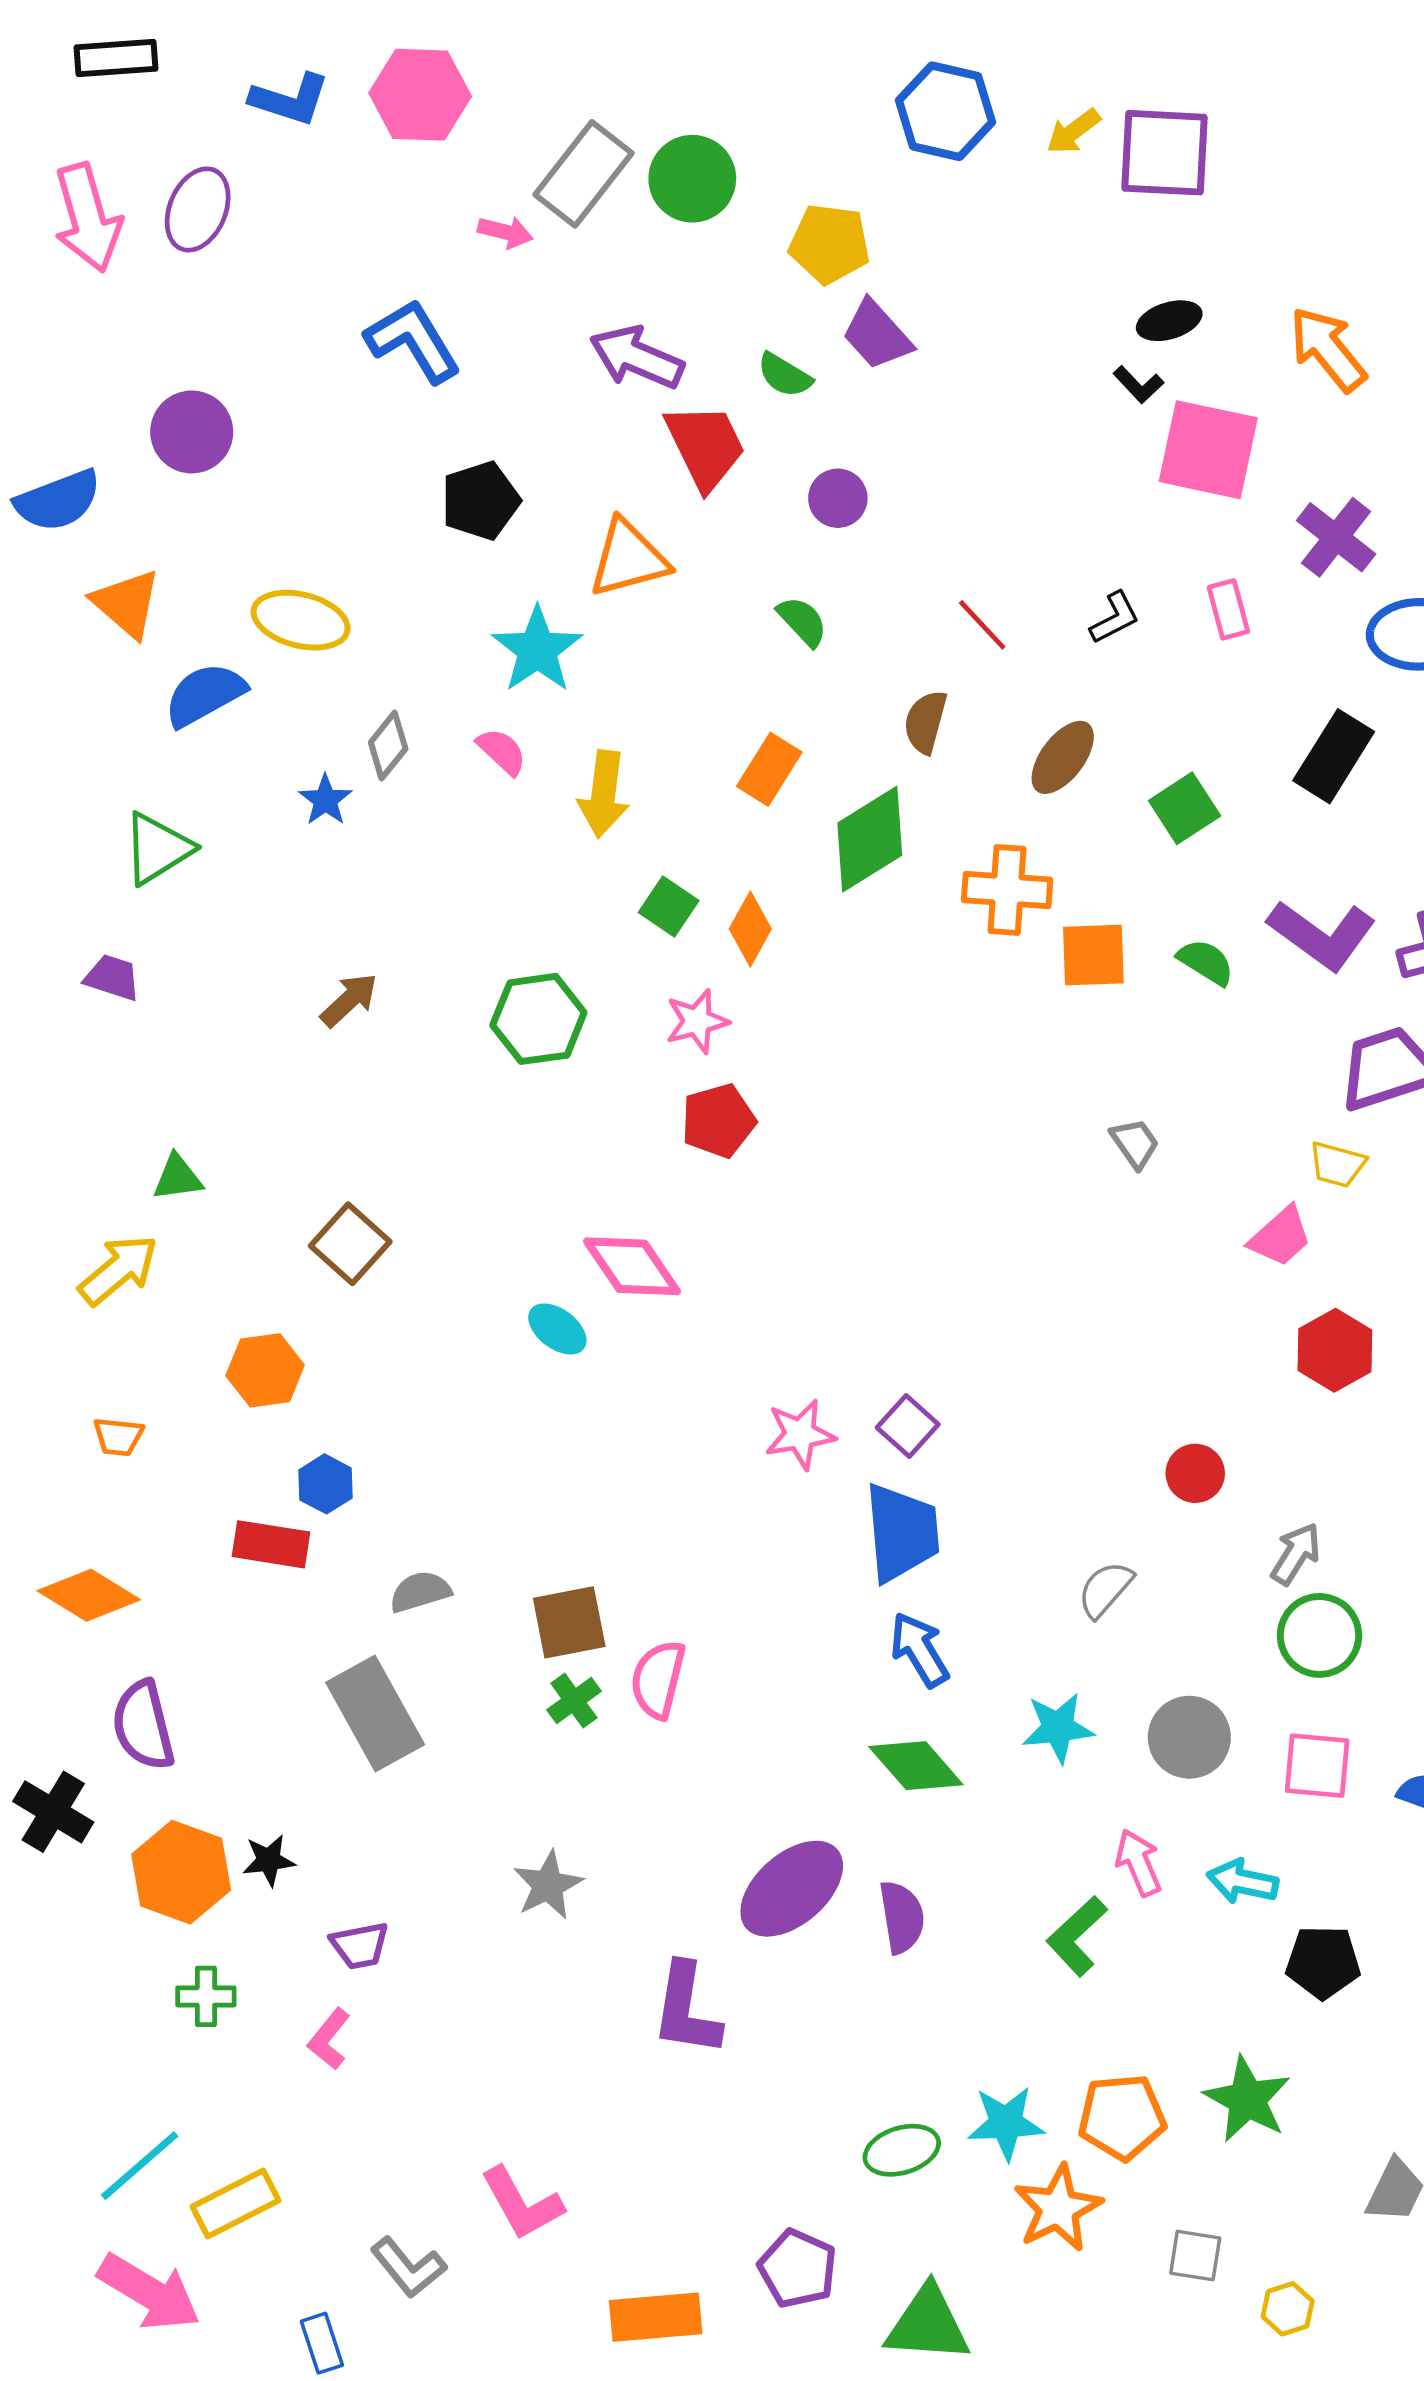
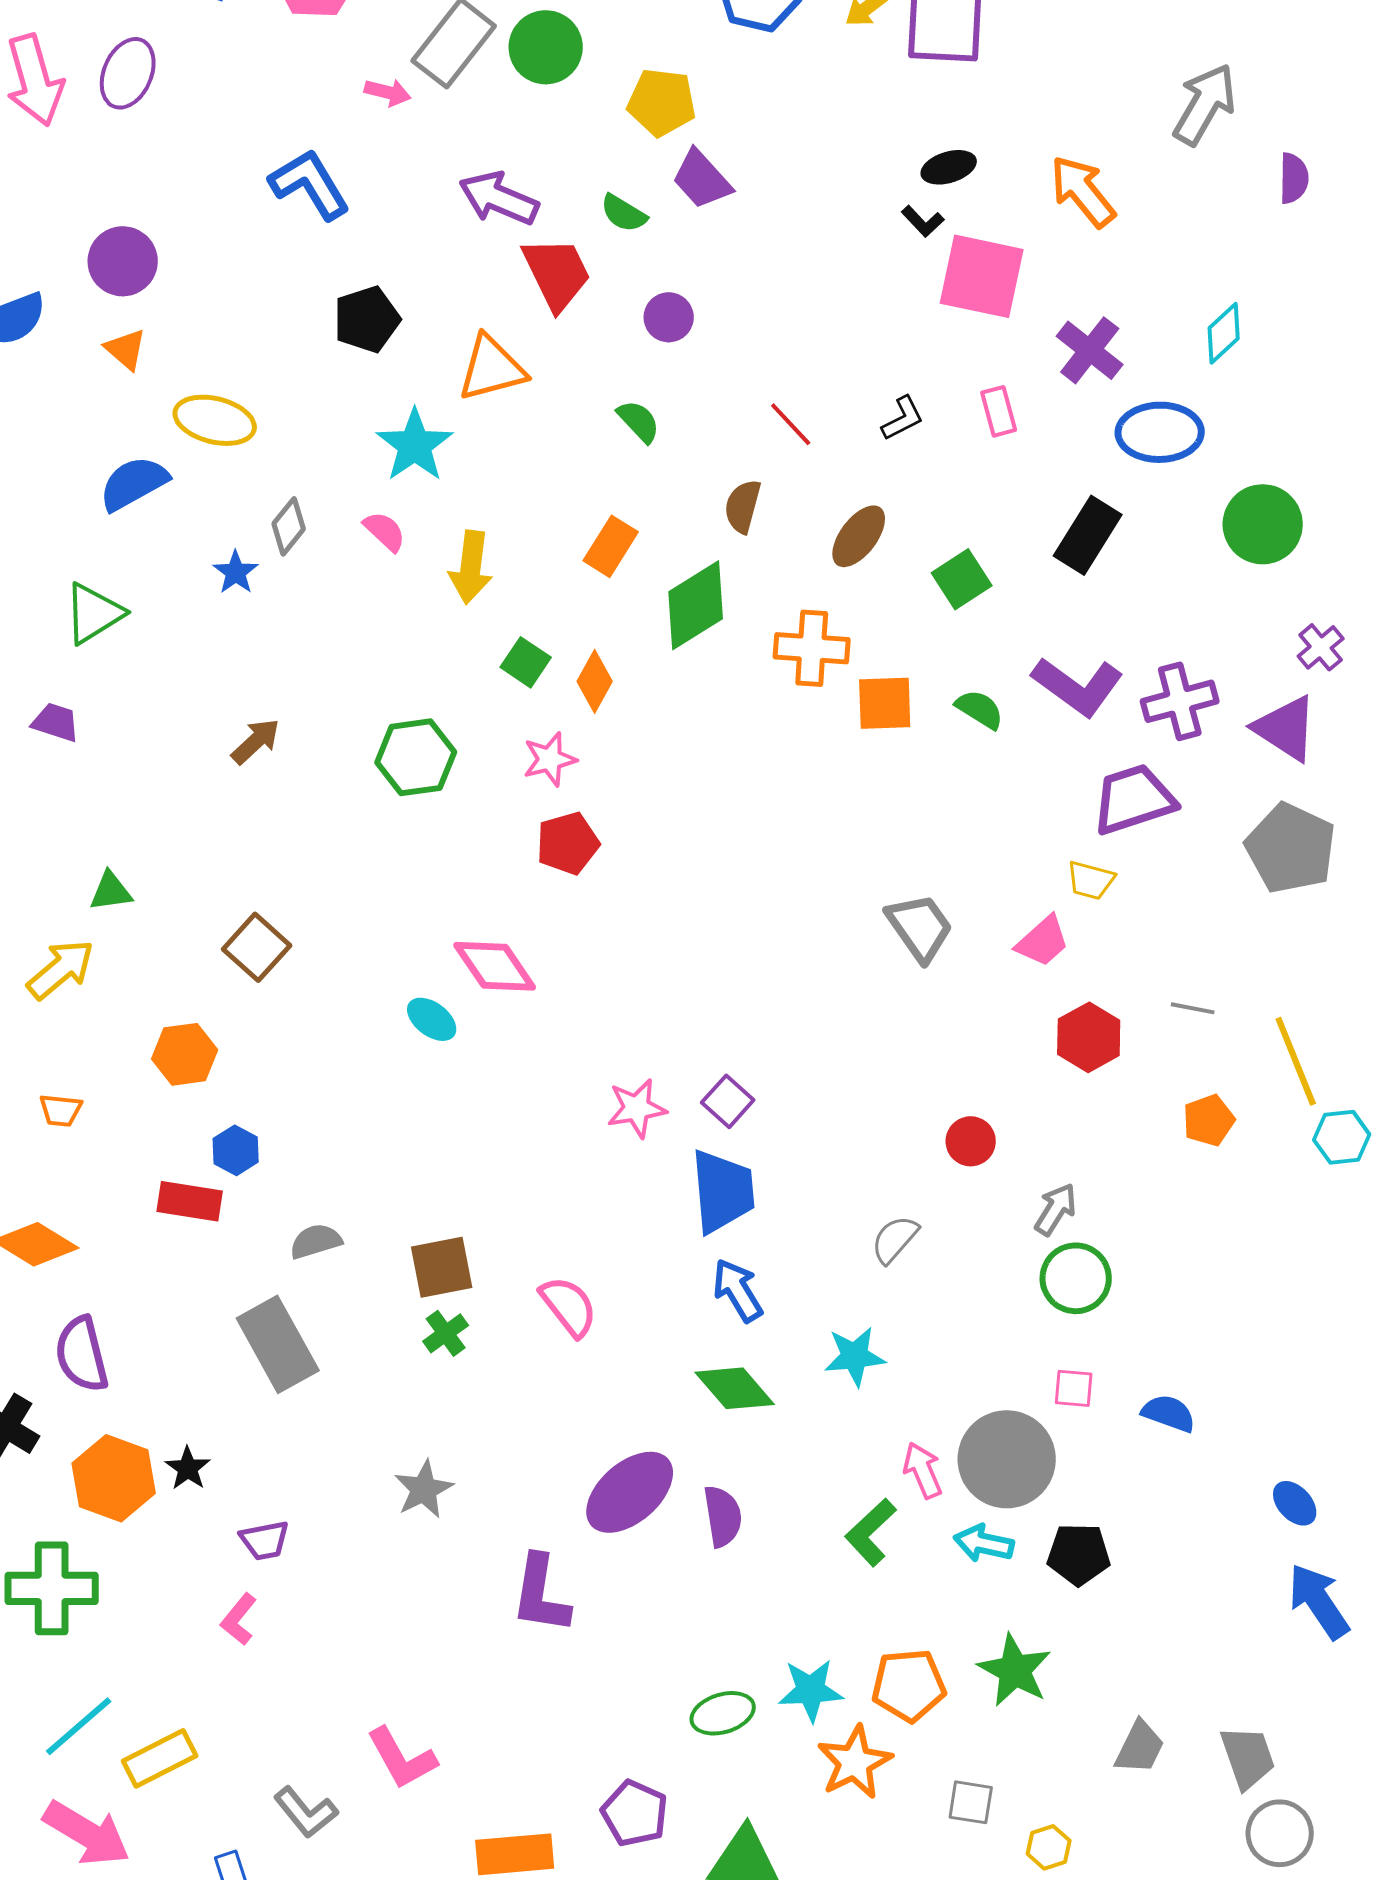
orange triangle: (127, 604) -> (126, 349), moved, size x0.7
gray trapezoid: (1135, 1143) -> (920, 927), moved, size x1.6
pink semicircle: (658, 1679) -> (569, 1306), moved, turned 128
gray circle: (1189, 1737) -> (1007, 1459), moved, size x1.4
pink square: (1317, 1766) -> (1074, 1388), size x0.7
black star: (269, 1860) -> (188, 1468), turned -30
cyan arrow: (1243, 1882) -> (984, 1543), moved
green cross: (206, 1996) -> (52, 1588), moved, size x1.8

